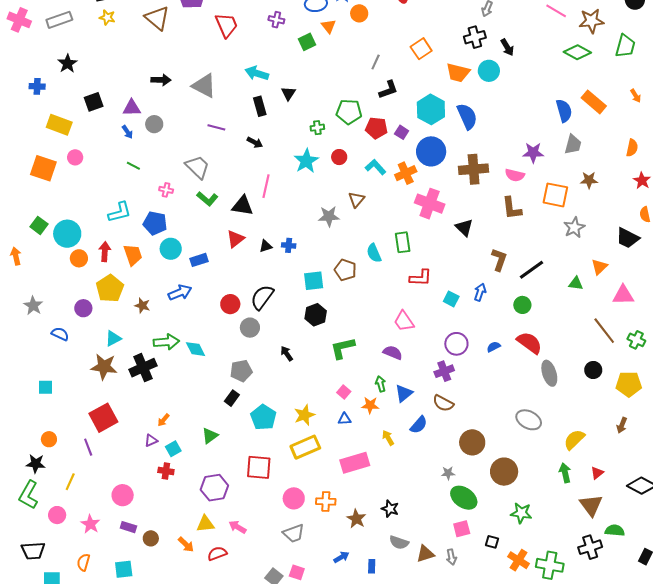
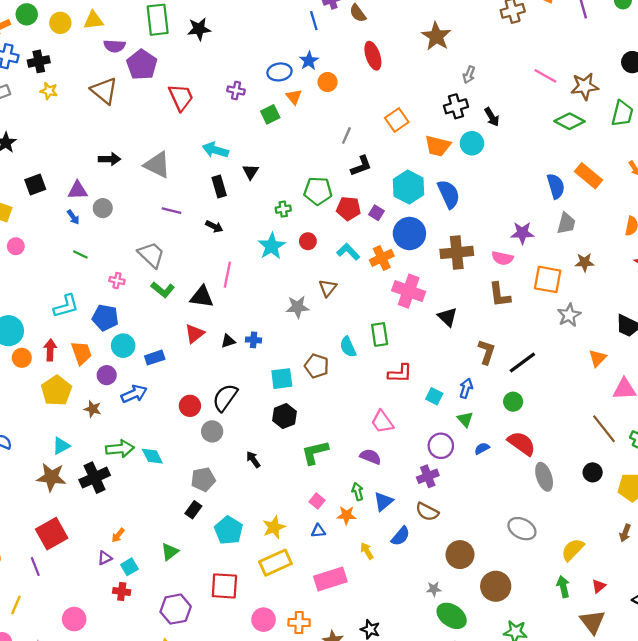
green triangle: (576, 283) -> (465, 419), moved, turned 42
purple circle: (83, 308) -> (107, 375), moved

